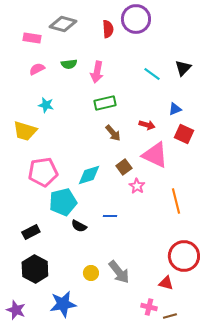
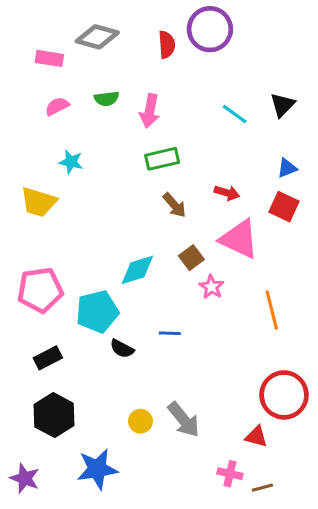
blue triangle: (175, 109) -> (287, 168), moved
pink pentagon: (43, 172) -> (40, 290), moved

